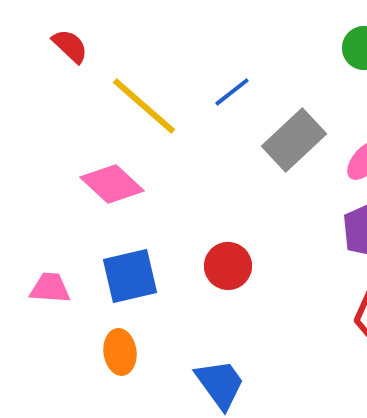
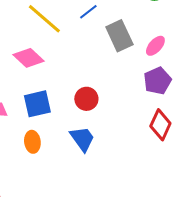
gray rectangle: (294, 140) -> (119, 36), turned -72
blue trapezoid: (220, 384) -> (82, 139), moved

